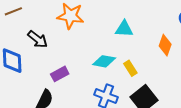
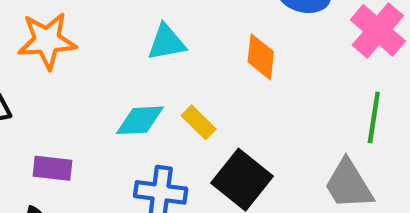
purple rectangle: (60, 74) -> (52, 168), turned 48

